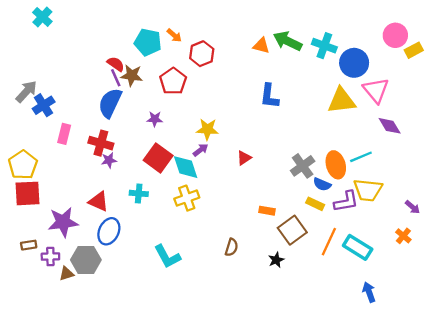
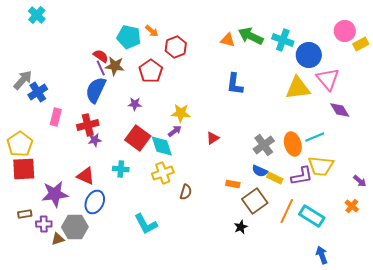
red cross: (101, 143) -> (88, 125), turned -30
blue semicircle: (322, 184) -> (260, 171), moved
brown semicircle: (231, 247) -> (186, 192), moved

